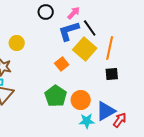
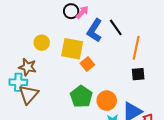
pink arrow: (74, 13) -> (82, 12), moved
blue L-shape: (69, 31) -> (94, 30), turned -40
yellow square: (85, 49) -> (72, 49), moved, turned -30

